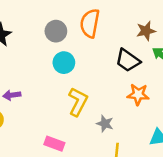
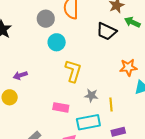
orange star: (138, 94) -> (128, 67), moved
gray star: (105, 124) -> (91, 95), moved

